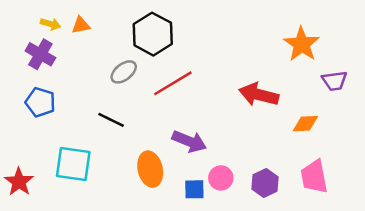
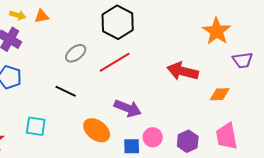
black hexagon: (153, 34) -> (118, 22), moved
cyan square: (73, 164) -> (36, 126), size x0.7
orange ellipse: (150, 169) -> (97, 130), turned -40

